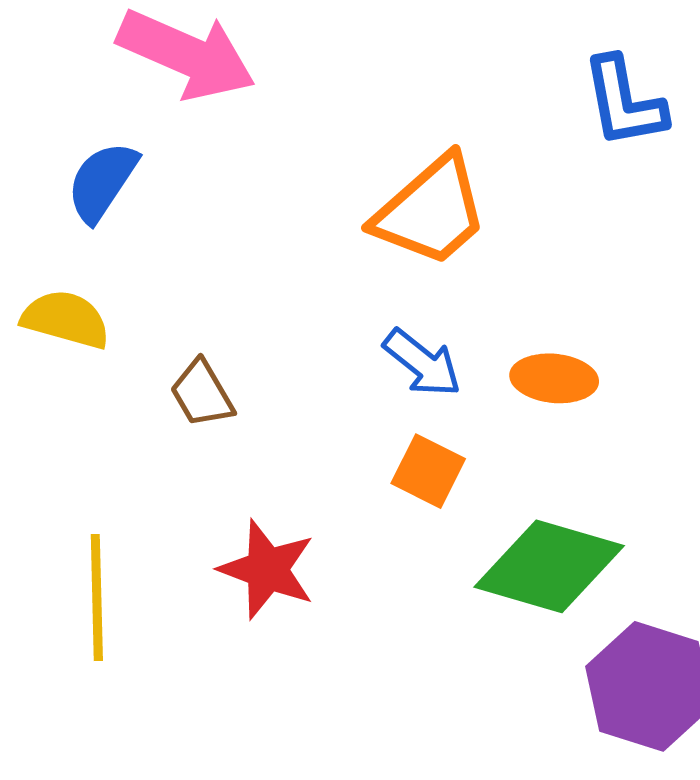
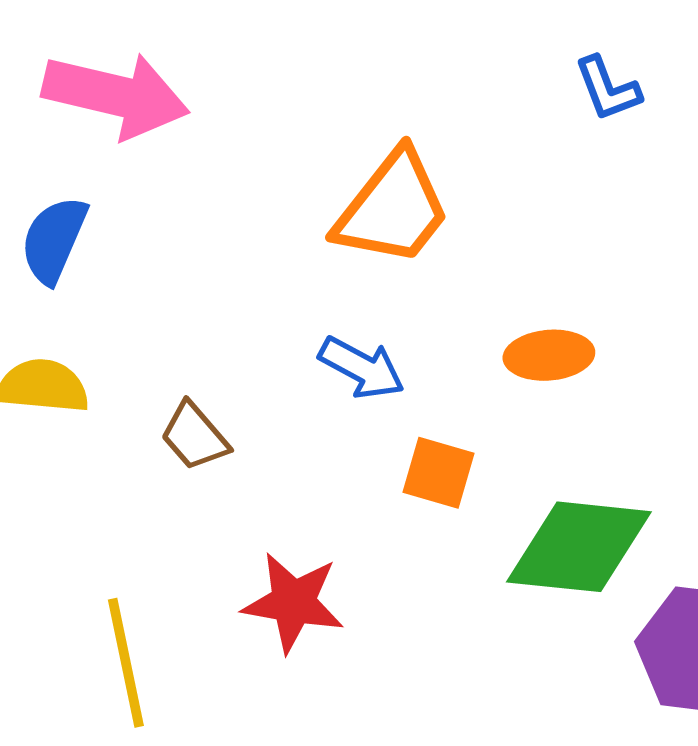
blue L-shape: (624, 102) -> (608, 89), moved, size x0.7
blue arrow: (422, 363) -> (362, 368), moved

